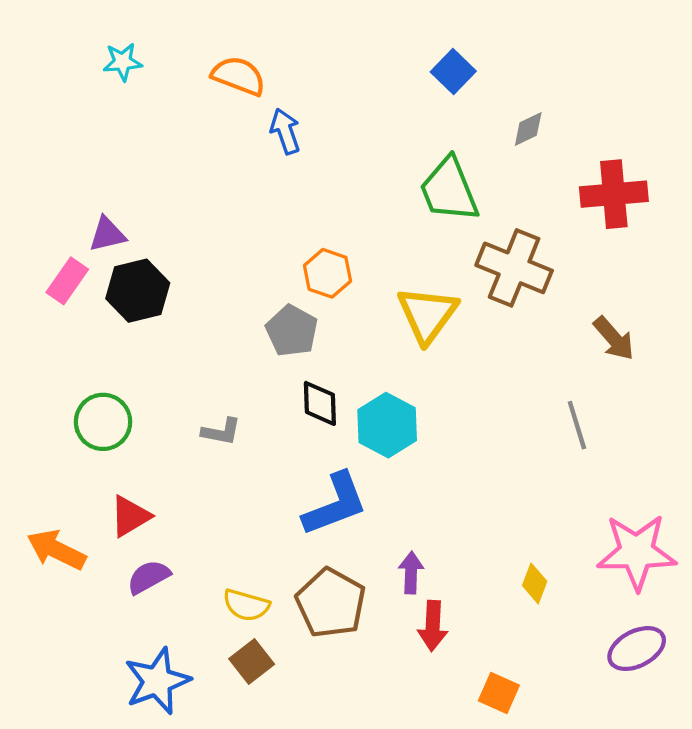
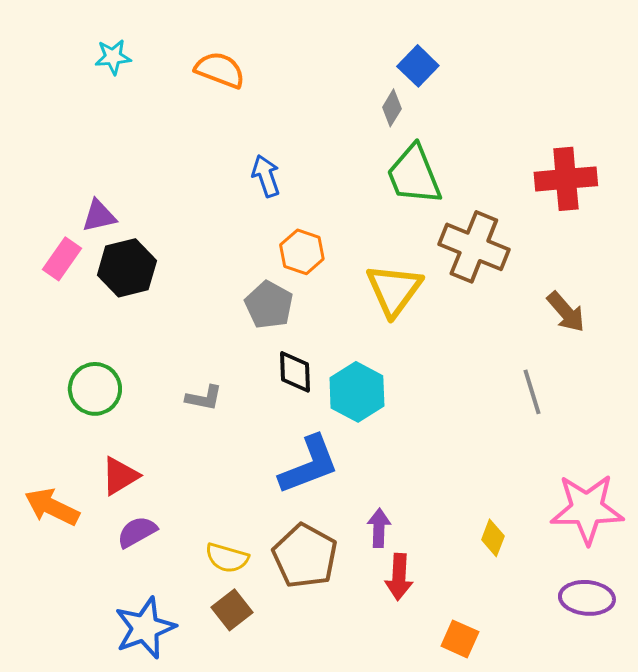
gray diamond: (528, 129) -> (392, 108), moved, turned -33
blue arrow: (285, 131) -> (266, 176), moved
purple ellipse: (637, 649) -> (587, 598), turned 32

